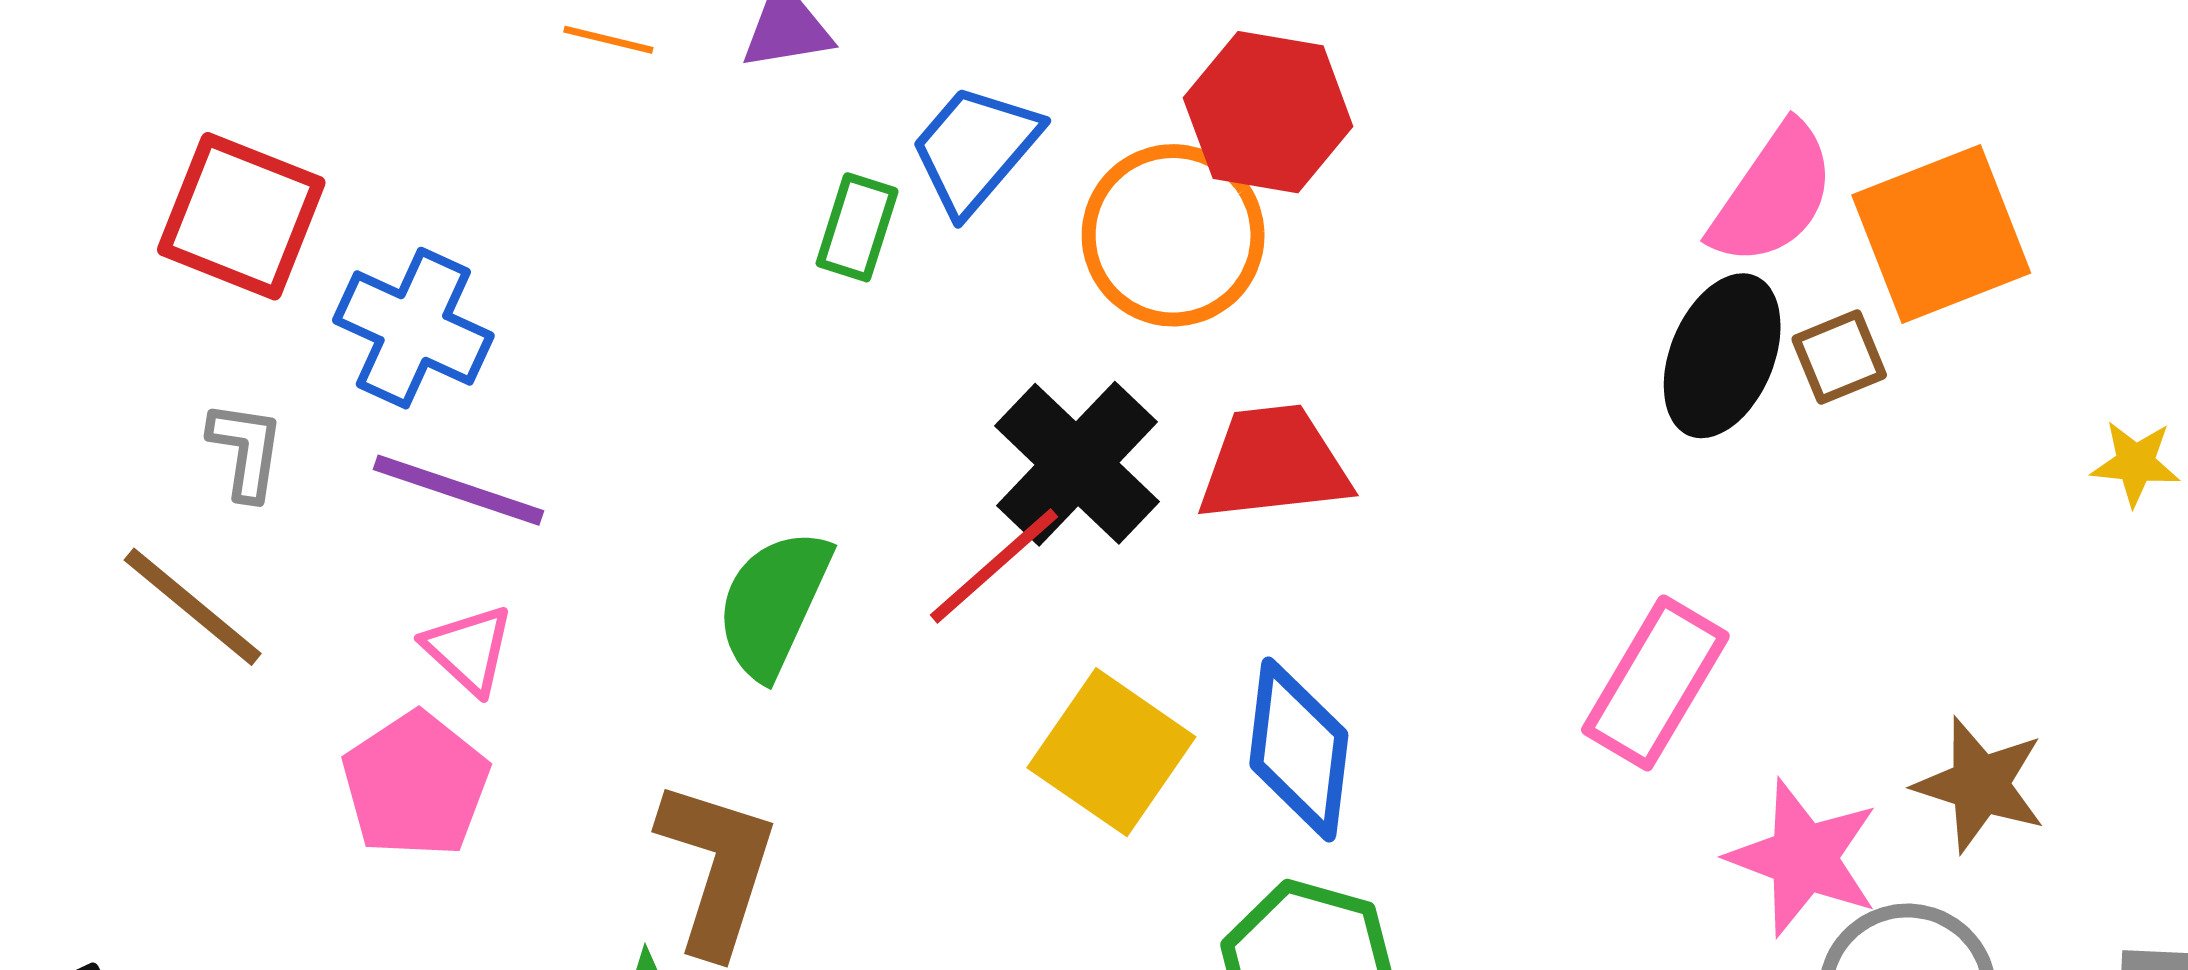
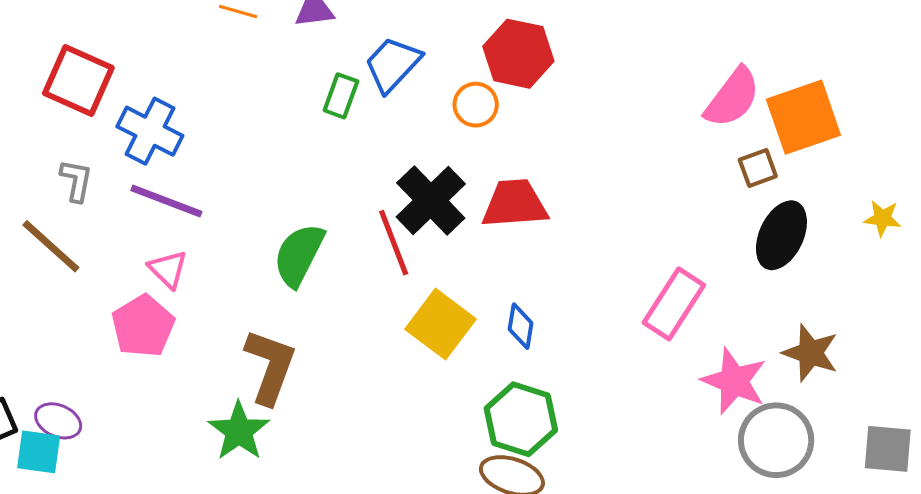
orange circle: (1173, 235) -> (476, 105), size x0.6
black ellipse: (1722, 356) -> (781, 235), moved
red line: (994, 566) -> (394, 243), turned -72
blue diamond: (1299, 749) -> (521, 326), size x0.6

